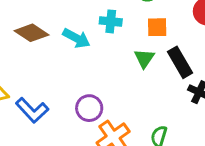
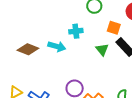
orange square: (157, 27) -> (114, 28), moved, turned 32

